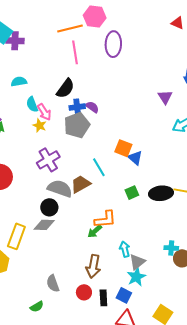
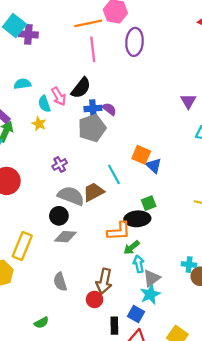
cyan semicircle: (19, 82) -> (22, 84), moved
pink arrow: (44, 112) -> (59, 96), moved
yellow star: (40, 126) -> (39, 124), moved
purple cross: (48, 160) -> (60, 164), size x0.6
black ellipse: (161, 193) -> (137, 219), moved
gray diamond: (44, 225) -> (65, 237), moved
green arrow: (95, 231) -> (132, 247), moved
gray semicircle: (53, 283) -> (60, 282), moved
red circle: (84, 292) -> (95, 299), moved
black rectangle: (103, 298) -> (114, 326), moved

